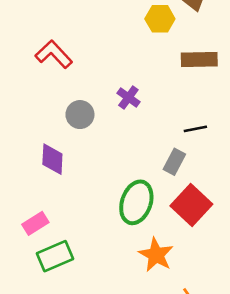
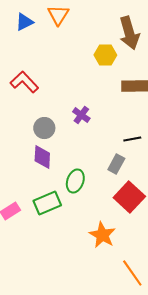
purple diamond: (52, 159) -> (42, 157), moved
green ellipse: (136, 202) -> (75, 181), moved, size x0.7
green rectangle: (55, 256) -> (47, 203), moved

